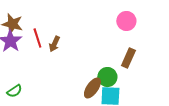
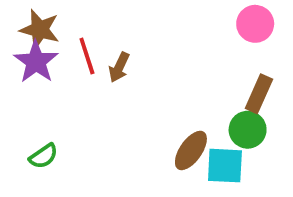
green circle: (107, 77) -> (248, 130), moved

